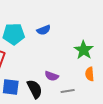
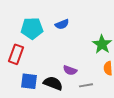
black semicircle: (35, 89) -> (53, 83), turned -42

